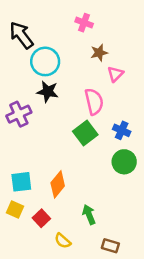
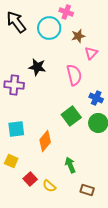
cyan circle: (45, 61) -> (49, 28), moved
purple cross: (19, 114) -> (14, 85), turned 30
green square: (85, 133) -> (71, 116), moved
cyan square: (21, 182) -> (16, 129), moved
red square: (41, 218) -> (30, 179), moved

